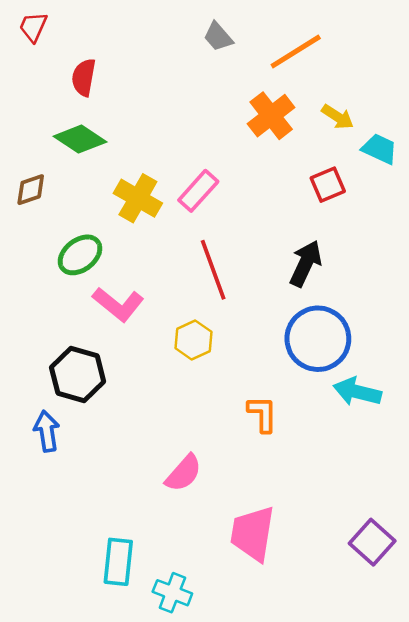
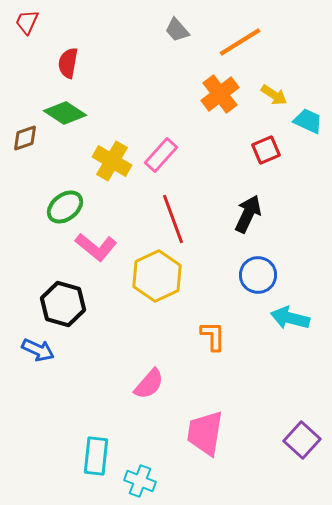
brown diamond: (31, 190) -> (25, 138), moved
blue circle: (318, 339) -> (258, 275), size x0.7
yellow hexagon: (193, 340) -> (157, 276), size x1.6
blue arrow: (47, 431) -> (38, 350), turned 124

